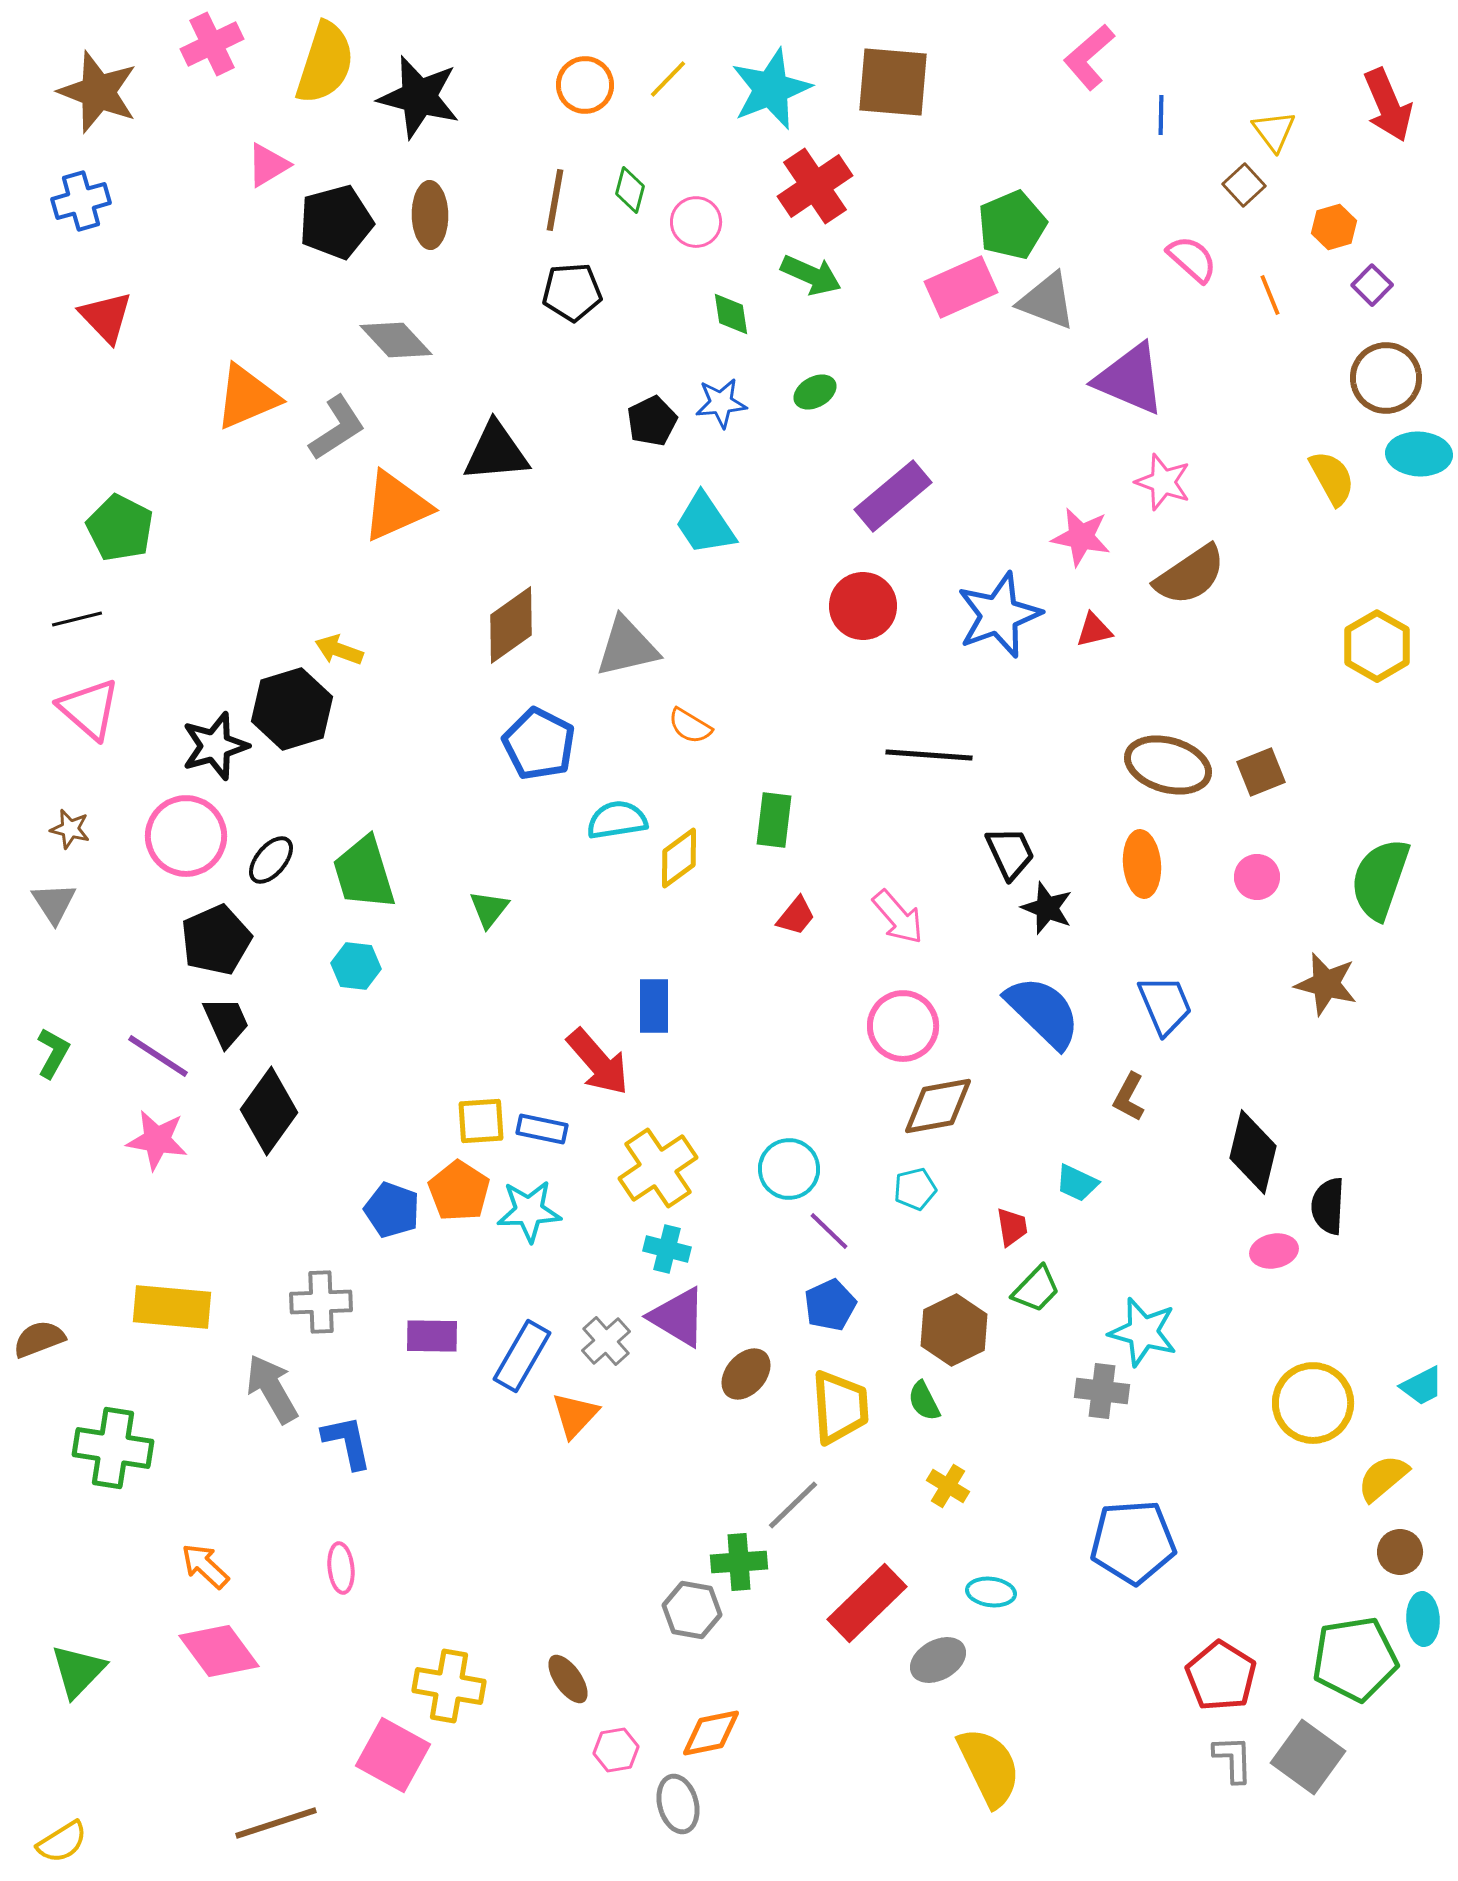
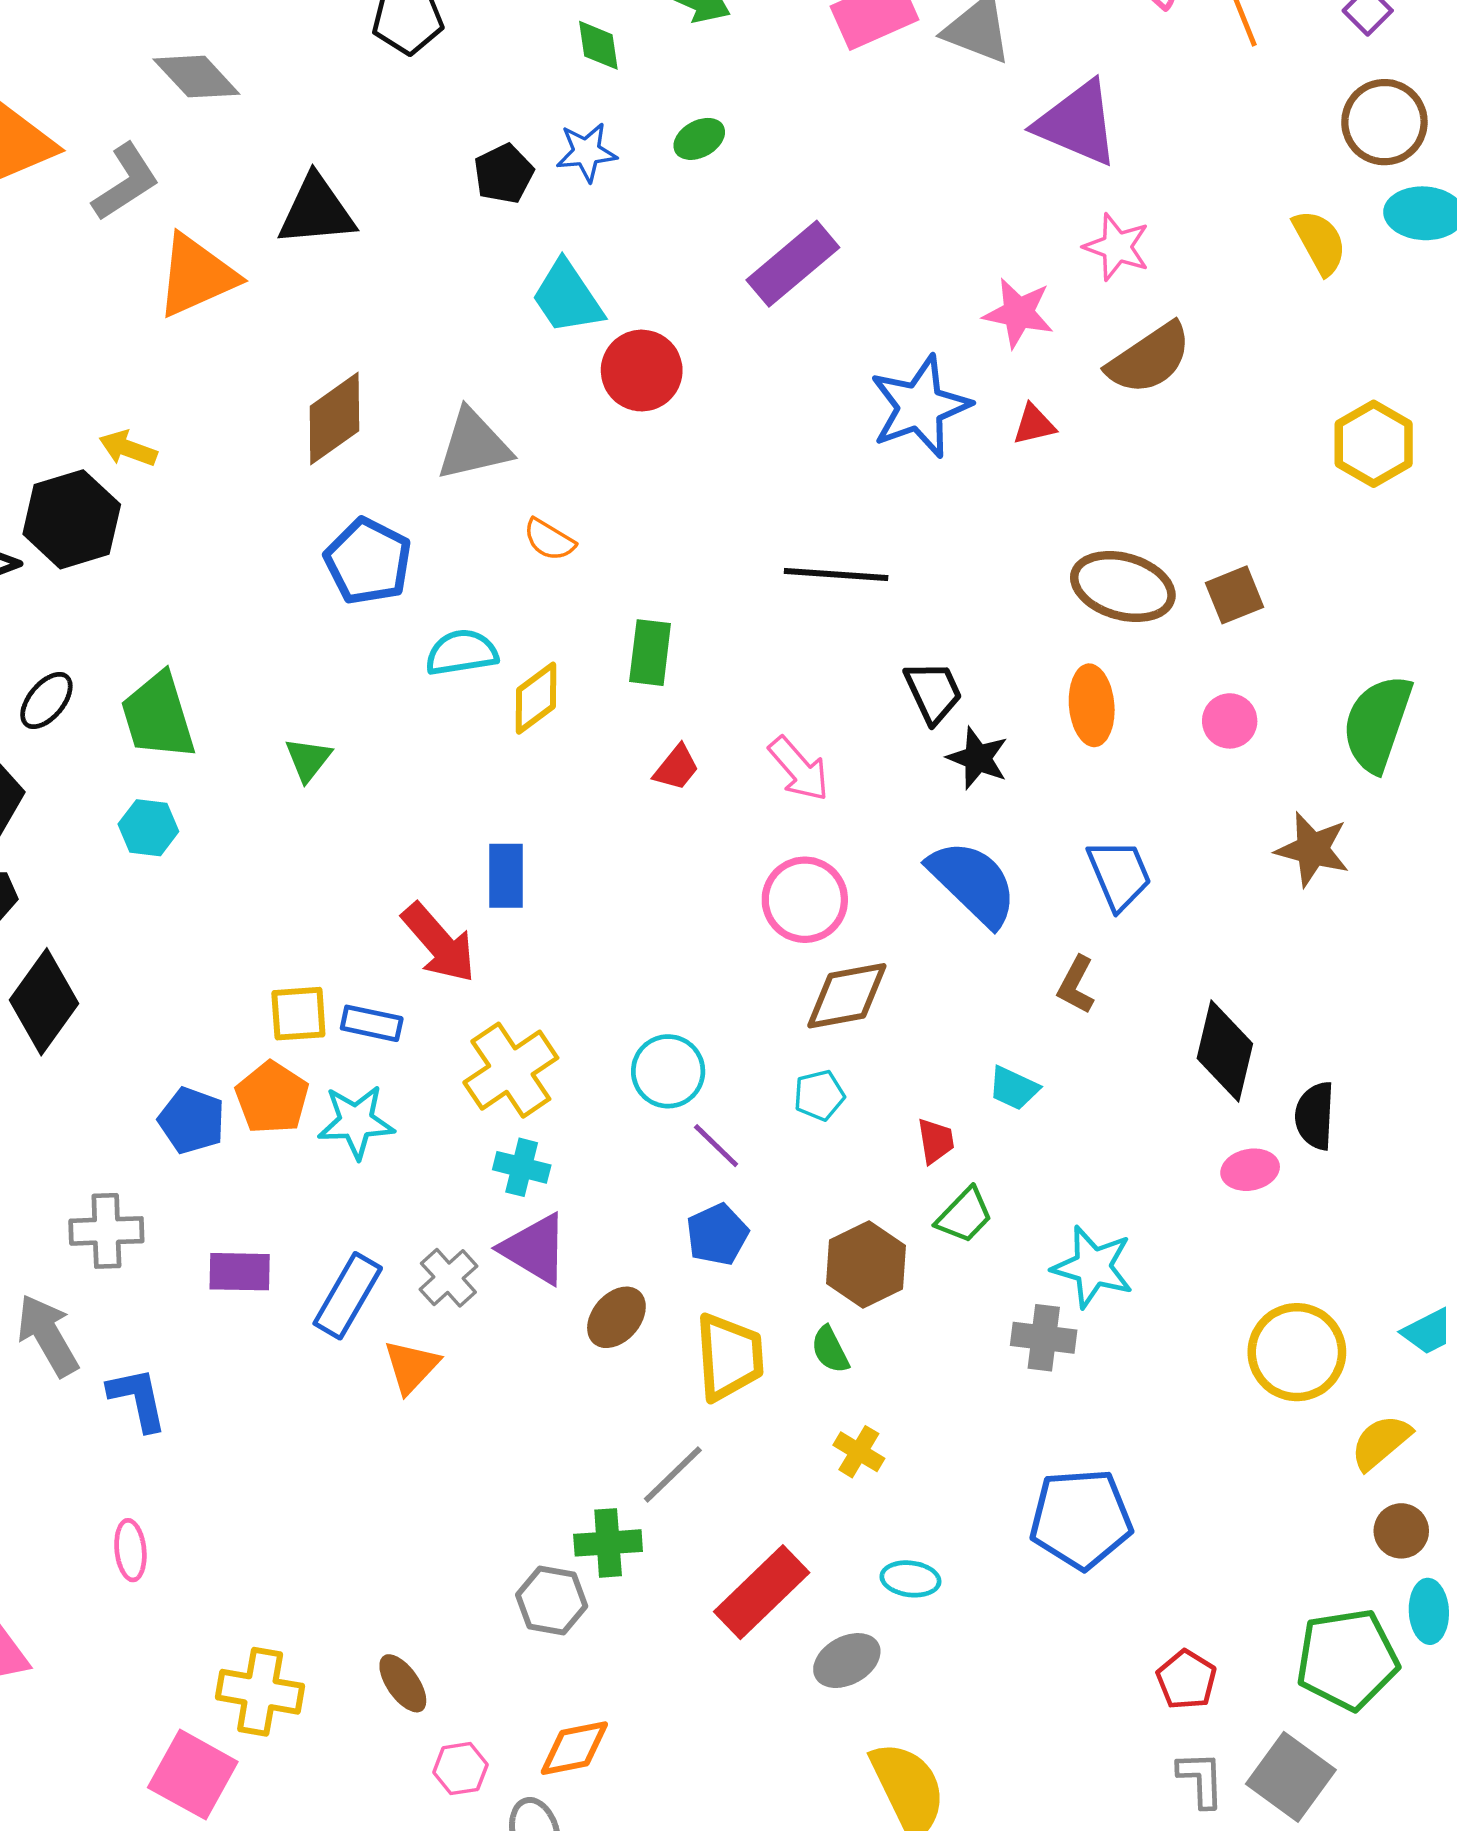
red circle: (863, 606) -> (642, 371), moved
red pentagon: (1221, 1676) -> (1186, 1680), size x0.7

